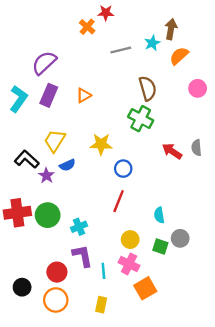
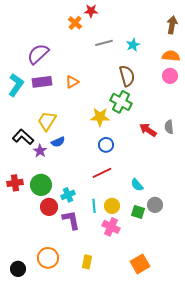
brown arrow: (171, 29) -> (172, 25), moved
cyan star: (152, 43) -> (133, 45), moved
orange semicircle: (179, 56) -> (171, 56), moved, turned 48
purple rectangle: (49, 95) -> (42, 82), turned 60
yellow star: (101, 144) -> (100, 117), moved
red line: (119, 201) -> (102, 173), turned 42
red cross: (17, 213) -> (15, 183), size x0.7
cyan semicircle: (159, 215) -> (137, 185), turned -32
cyan line: (103, 271) -> (94, 206), moved
red circle: (57, 272) -> (49, 207), moved
black circle: (22, 287) -> (18, 269), moved
orange square: (145, 288) -> (140, 264), moved

